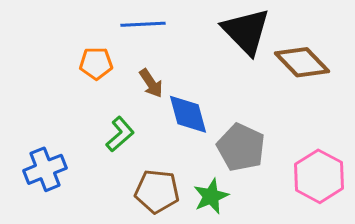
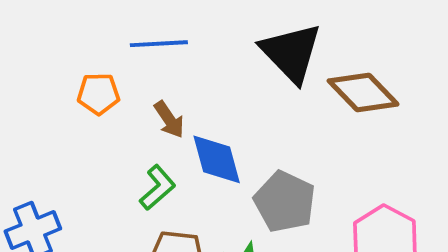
green L-shape: (120, 134) -> (158, 188), moved

